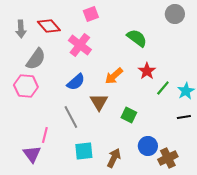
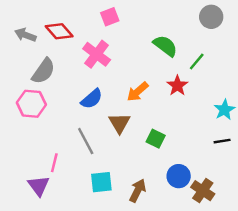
gray arrow: (21, 29) -> (25, 35), turned 114
green line: (163, 88) -> (197, 61), moved
brown cross: (168, 158) -> (203, 191), turned -30

